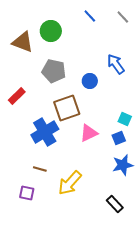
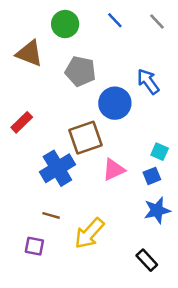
green circle: (51, 31) -> (65, 24), moved
gray pentagon: (54, 71) -> (80, 71), moved
blue circle: (90, 81) -> (115, 103), size x1.6

